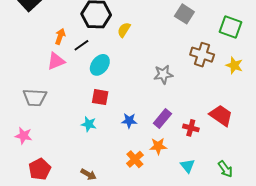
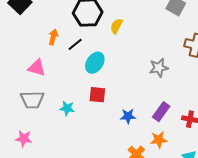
pink triangle: (56, 61) -> (37, 68), moved, turned 42
cyan star: (89, 124) -> (67, 108), moved

